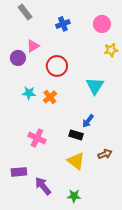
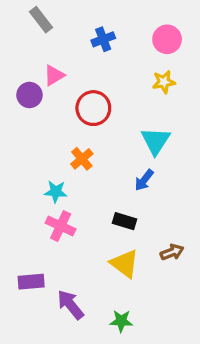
yellow star: (111, 50) -> (164, 82), moved
cyan star: (29, 93) -> (56, 192), moved
blue arrow: (88, 121) -> (144, 180), moved

